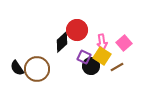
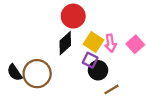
red circle: (77, 30) -> (73, 16), moved
yellow square: (102, 56) -> (93, 42), moved
brown line: (117, 67) -> (112, 89), moved

